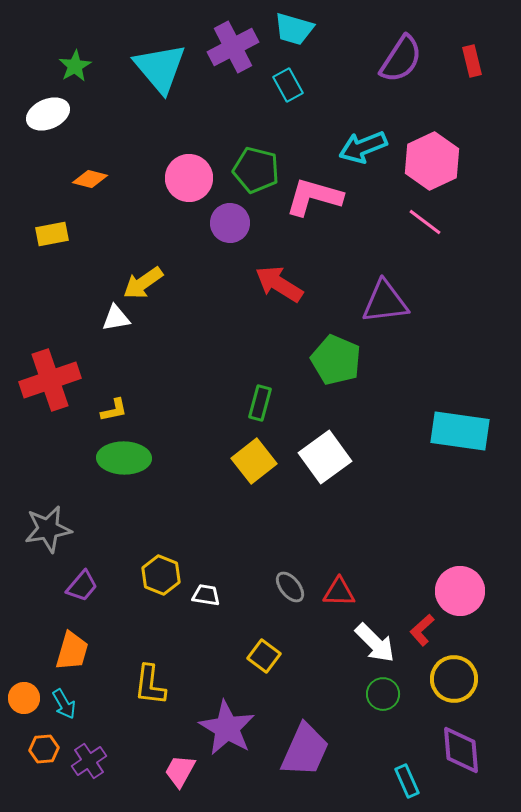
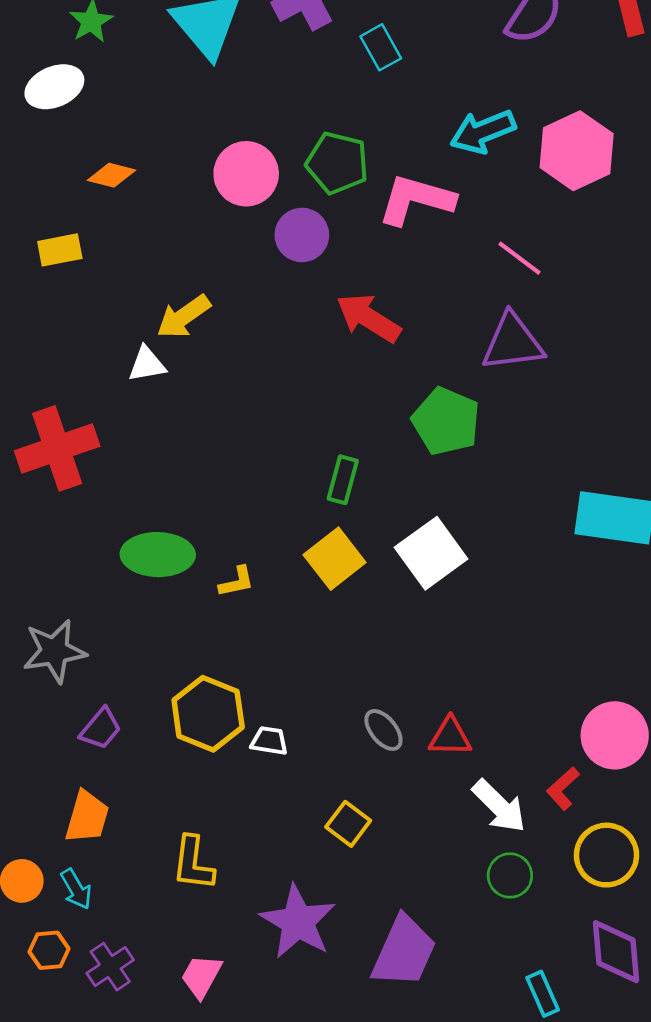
pink line: (425, 222) -> (519, 258), moved
yellow L-shape: (114, 410) -> (237, 582), moved
yellow hexagon: (161, 575) -> (208, 714), size x1.4
pink trapezoid: (180, 771) -> (201, 976), moved

